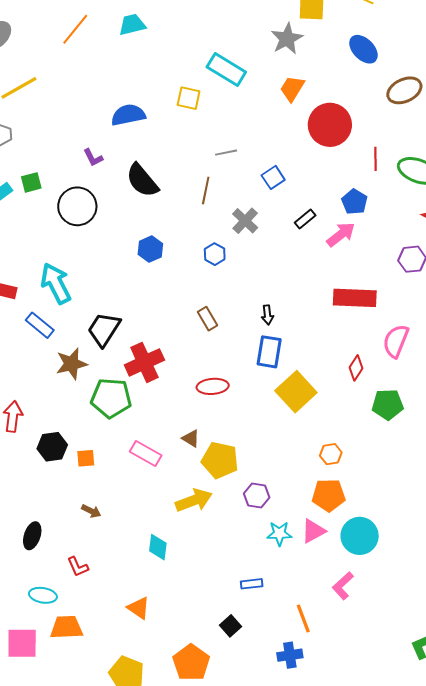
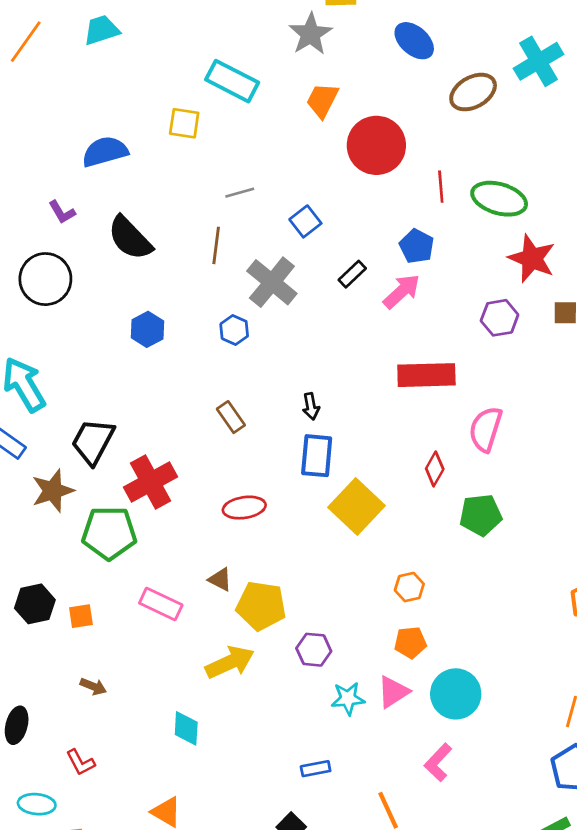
gray cross: (245, 221) -> (272, 282), size x1.4
orange pentagon: (329, 495) -> (410, 642), size x0.7

